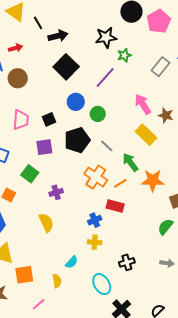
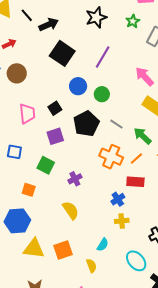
green star: (124, 55) -> (133, 21), moved
orange square: (24, 275) -> (63, 250), moved

